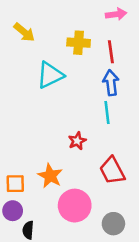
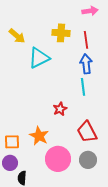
yellow arrow: (24, 32) -> (17, 36), moved
gray circle: (113, 224) -> (88, 160), moved

